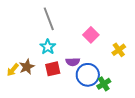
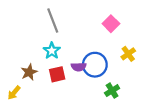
pink square: (91, 35) -> (111, 24), moved
yellow arrow: (13, 70) -> (14, 93), moved
blue circle: (88, 75) -> (95, 65), moved

